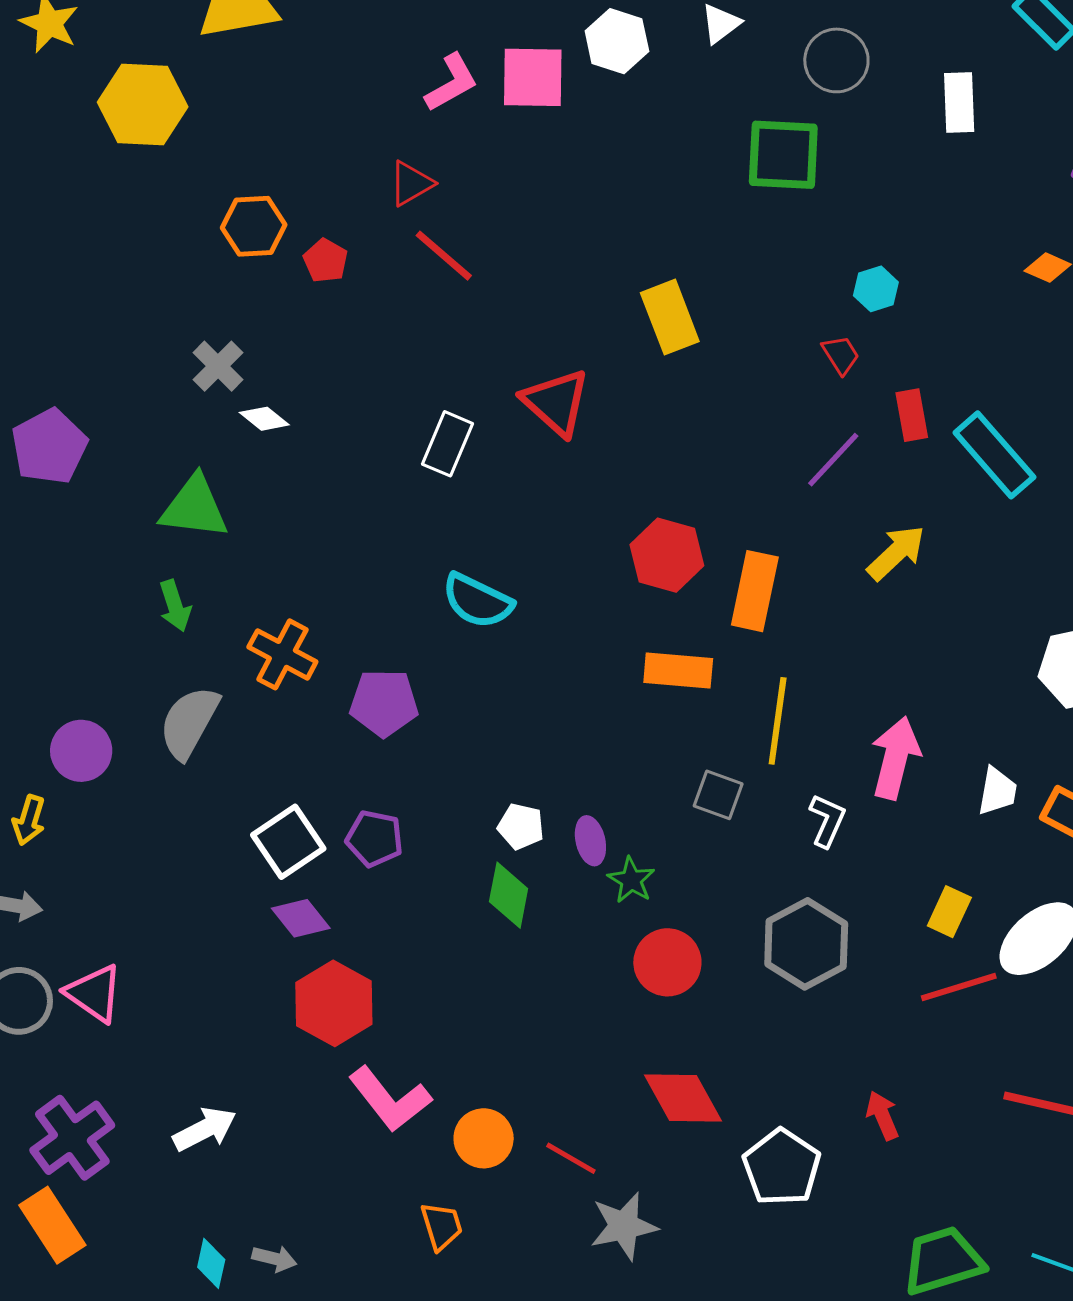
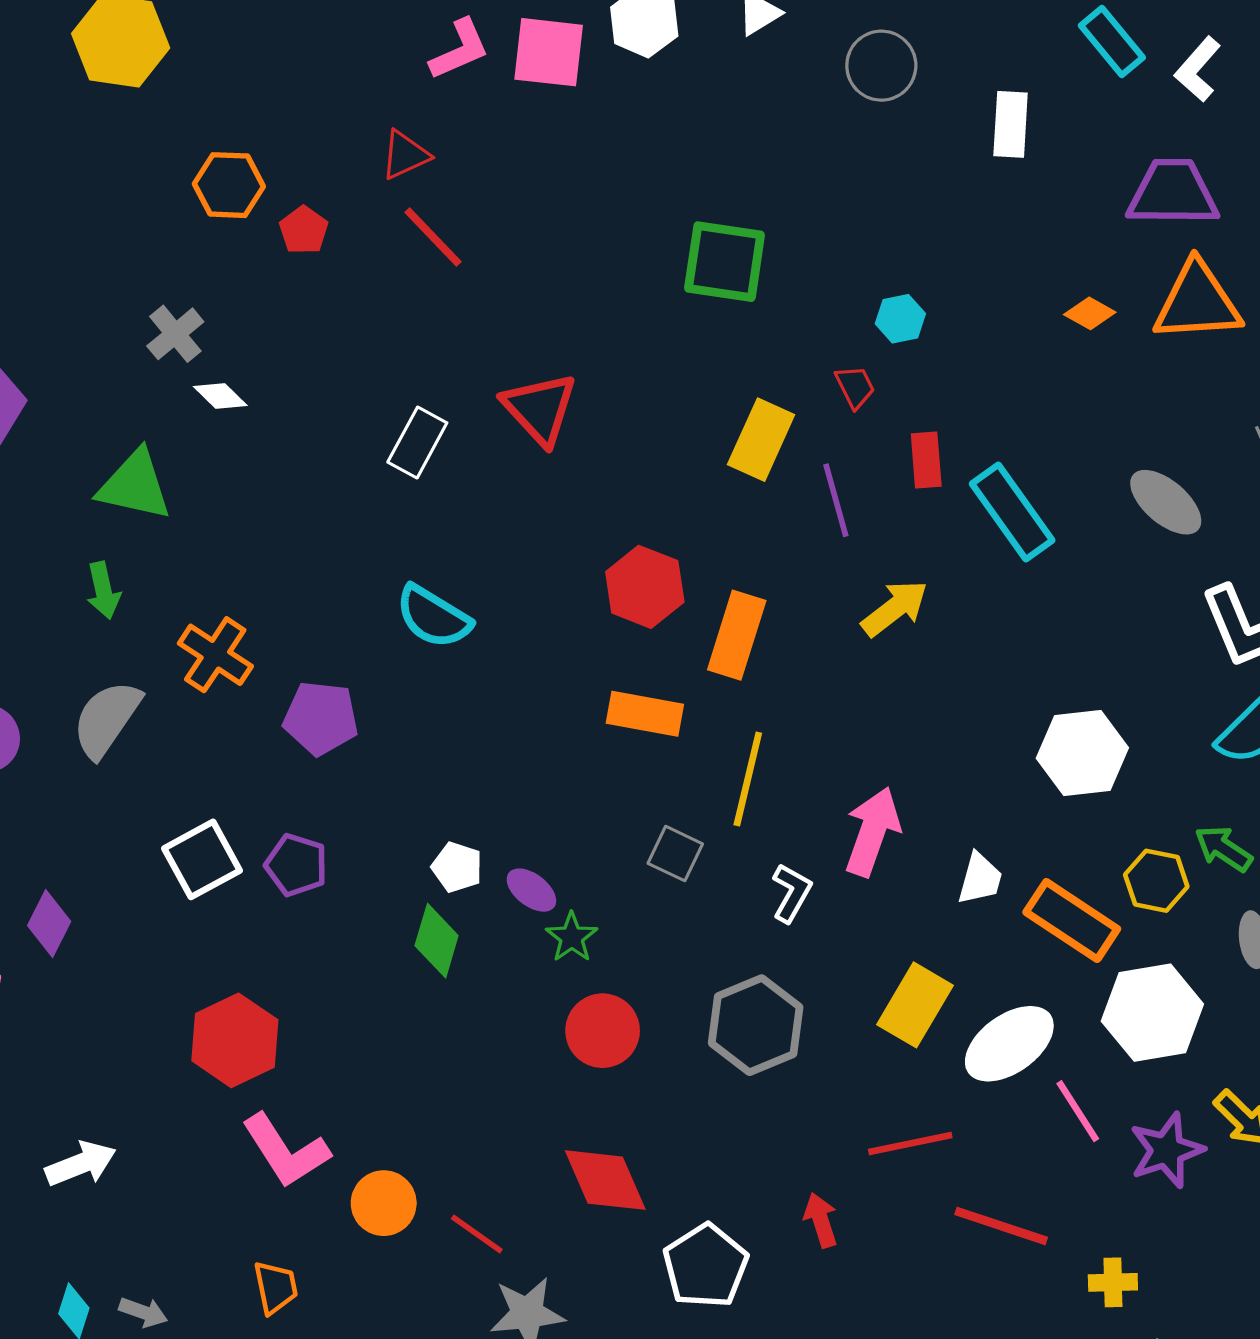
green square: (783, 155) -> (725, 262), moved
yellow rectangle: (670, 317) -> (761, 440), moved, turned 40
purple line: (833, 460) -> (836, 500), turned -64
purple ellipse: (590, 841) -> (531, 890), turned -45
yellow rectangle: (949, 912) -> (915, 1005), size x1.5
purple diamond: (301, 918) -> (49, 923), moved, turned 60
red line: (959, 987) -> (910, 1143), moved
orange trapezoid: (442, 1226) -> (276, 1287), moved

